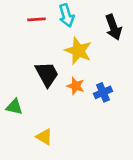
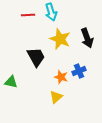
black arrow: (113, 27) -> (87, 38), moved
orange star: (76, 86) -> (61, 77), moved
yellow triangle: (44, 137) -> (56, 97), moved, turned 48

